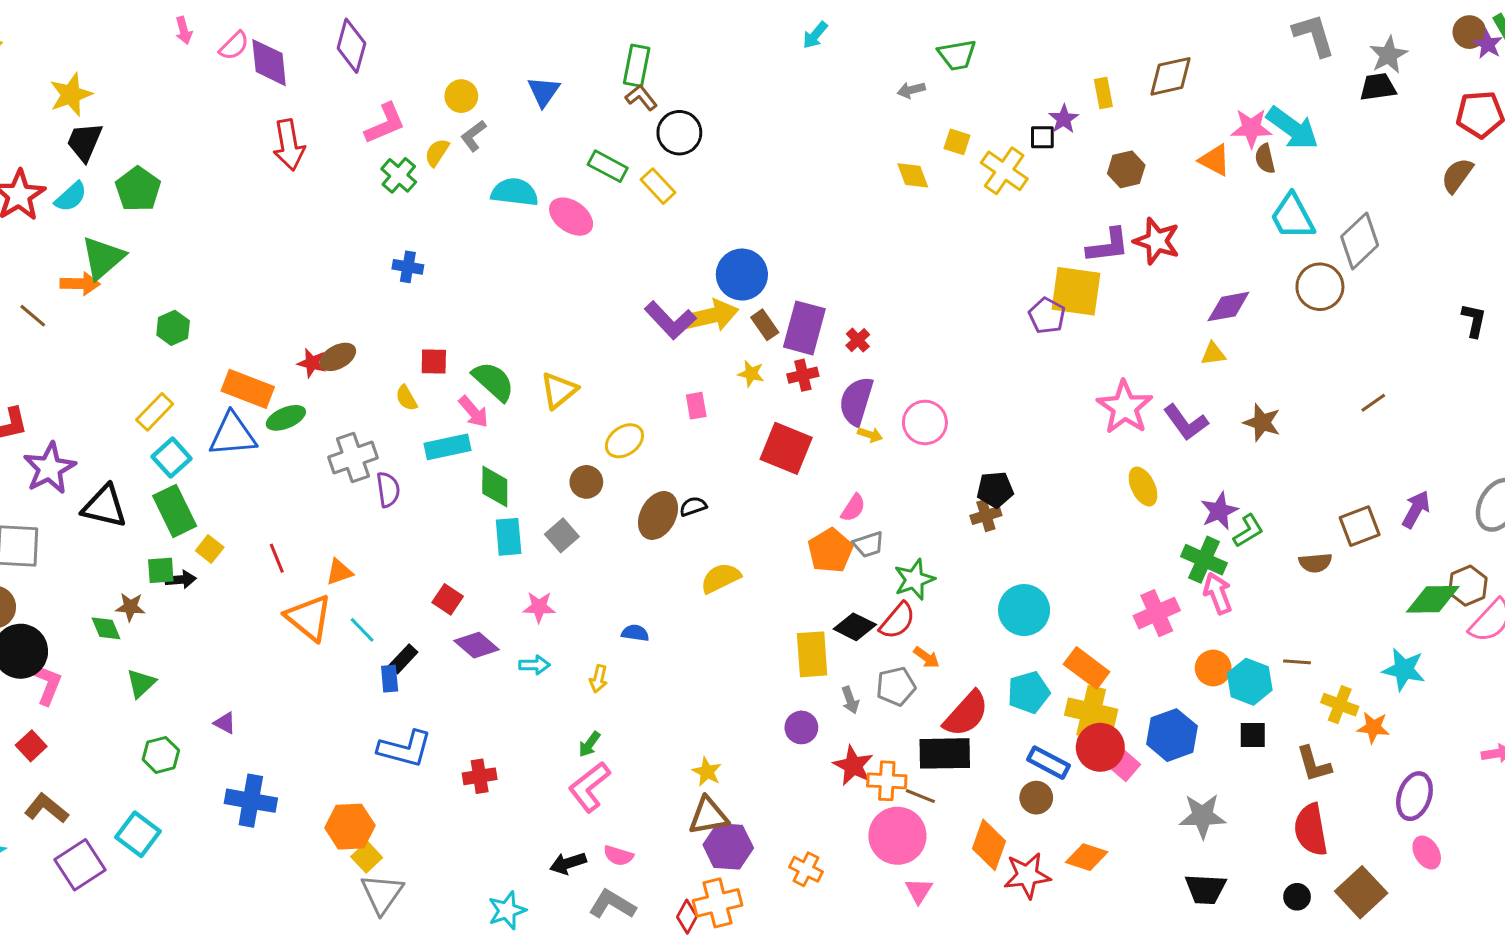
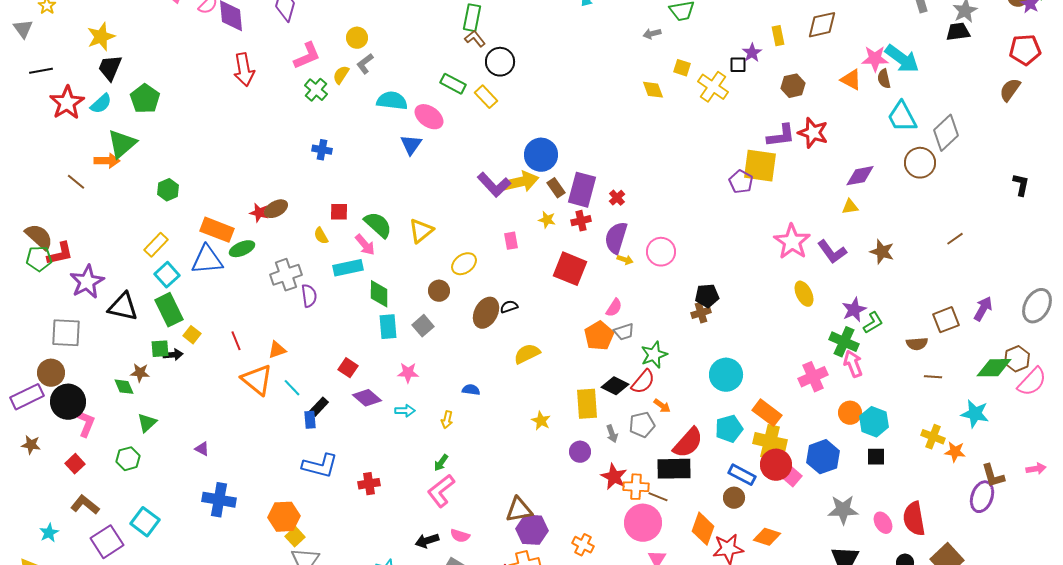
blue triangle: (544, 92) -> (411, 145), moved
brown line: (1297, 662) -> (933, 377), moved
green hexagon: (161, 755) -> (128, 459), moved
brown L-shape: (1314, 764) -> (993, 476), moved
yellow star: (707, 772) -> (541, 421), moved
pink ellipse: (1427, 853) -> (883, 523), moved

